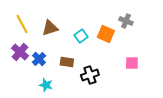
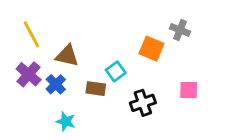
brown triangle: (50, 28) -> (67, 56), moved, turned 30
cyan square: (81, 36) -> (116, 71), moved
black cross: (90, 75) -> (143, 103), moved

